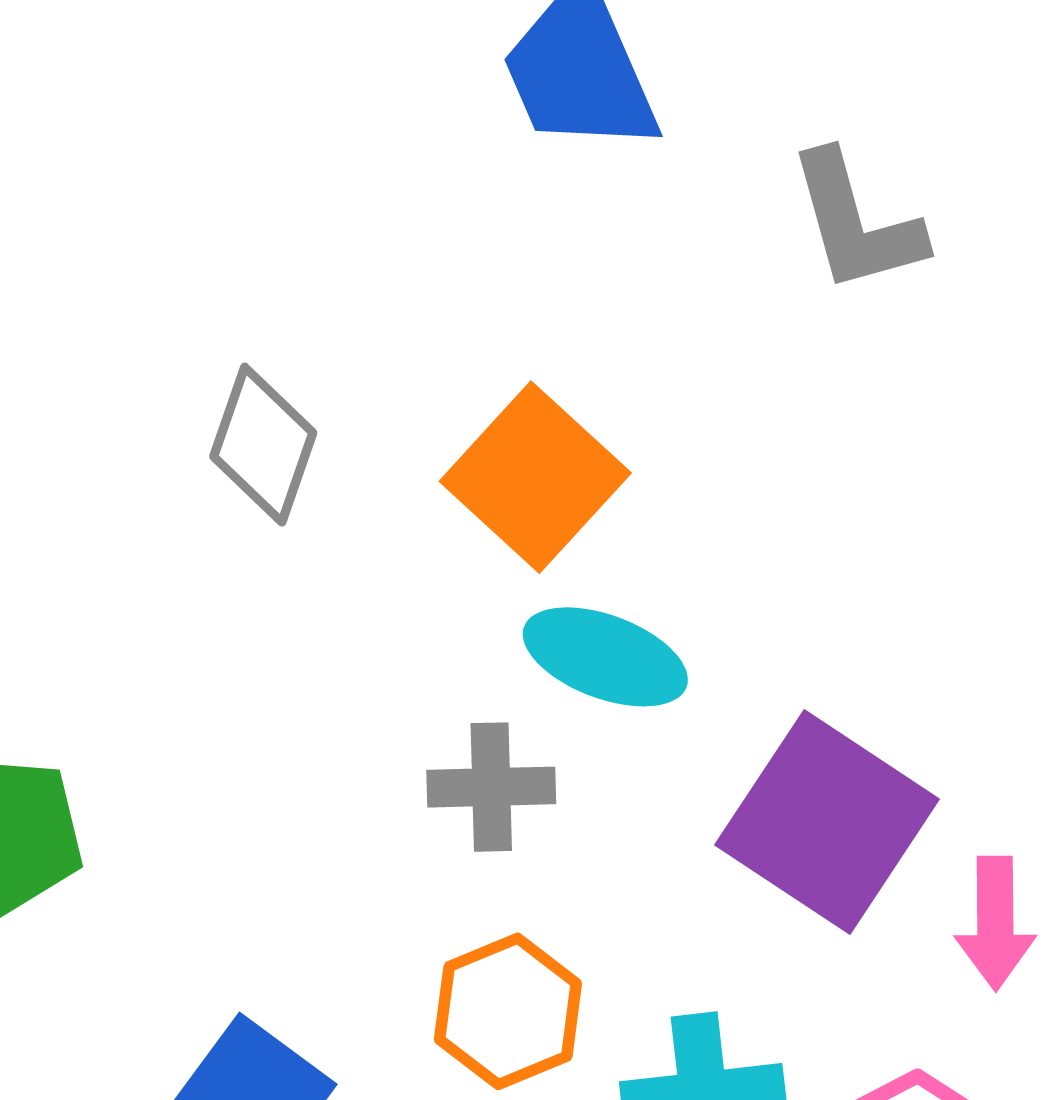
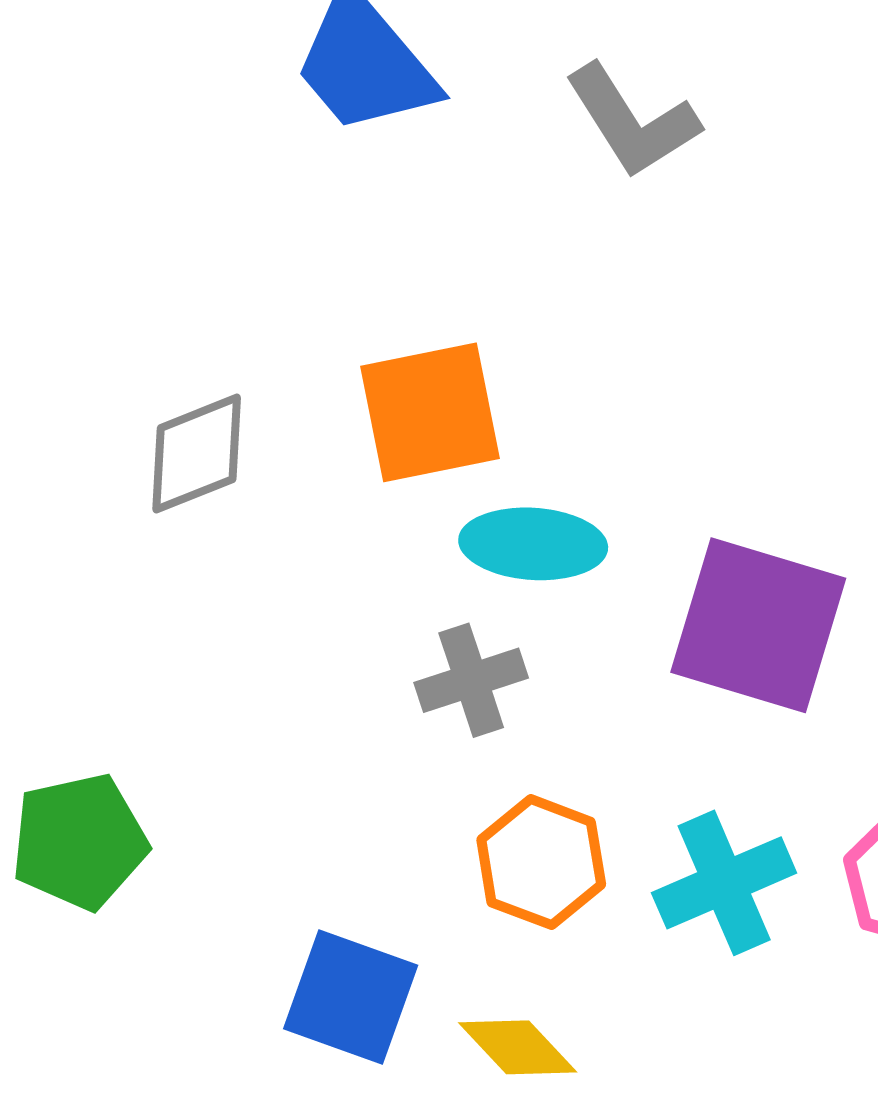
gray diamond: (263, 445) -> (197, 454), turned 66
orange square: (535, 477) -> (430, 412), turned -37

